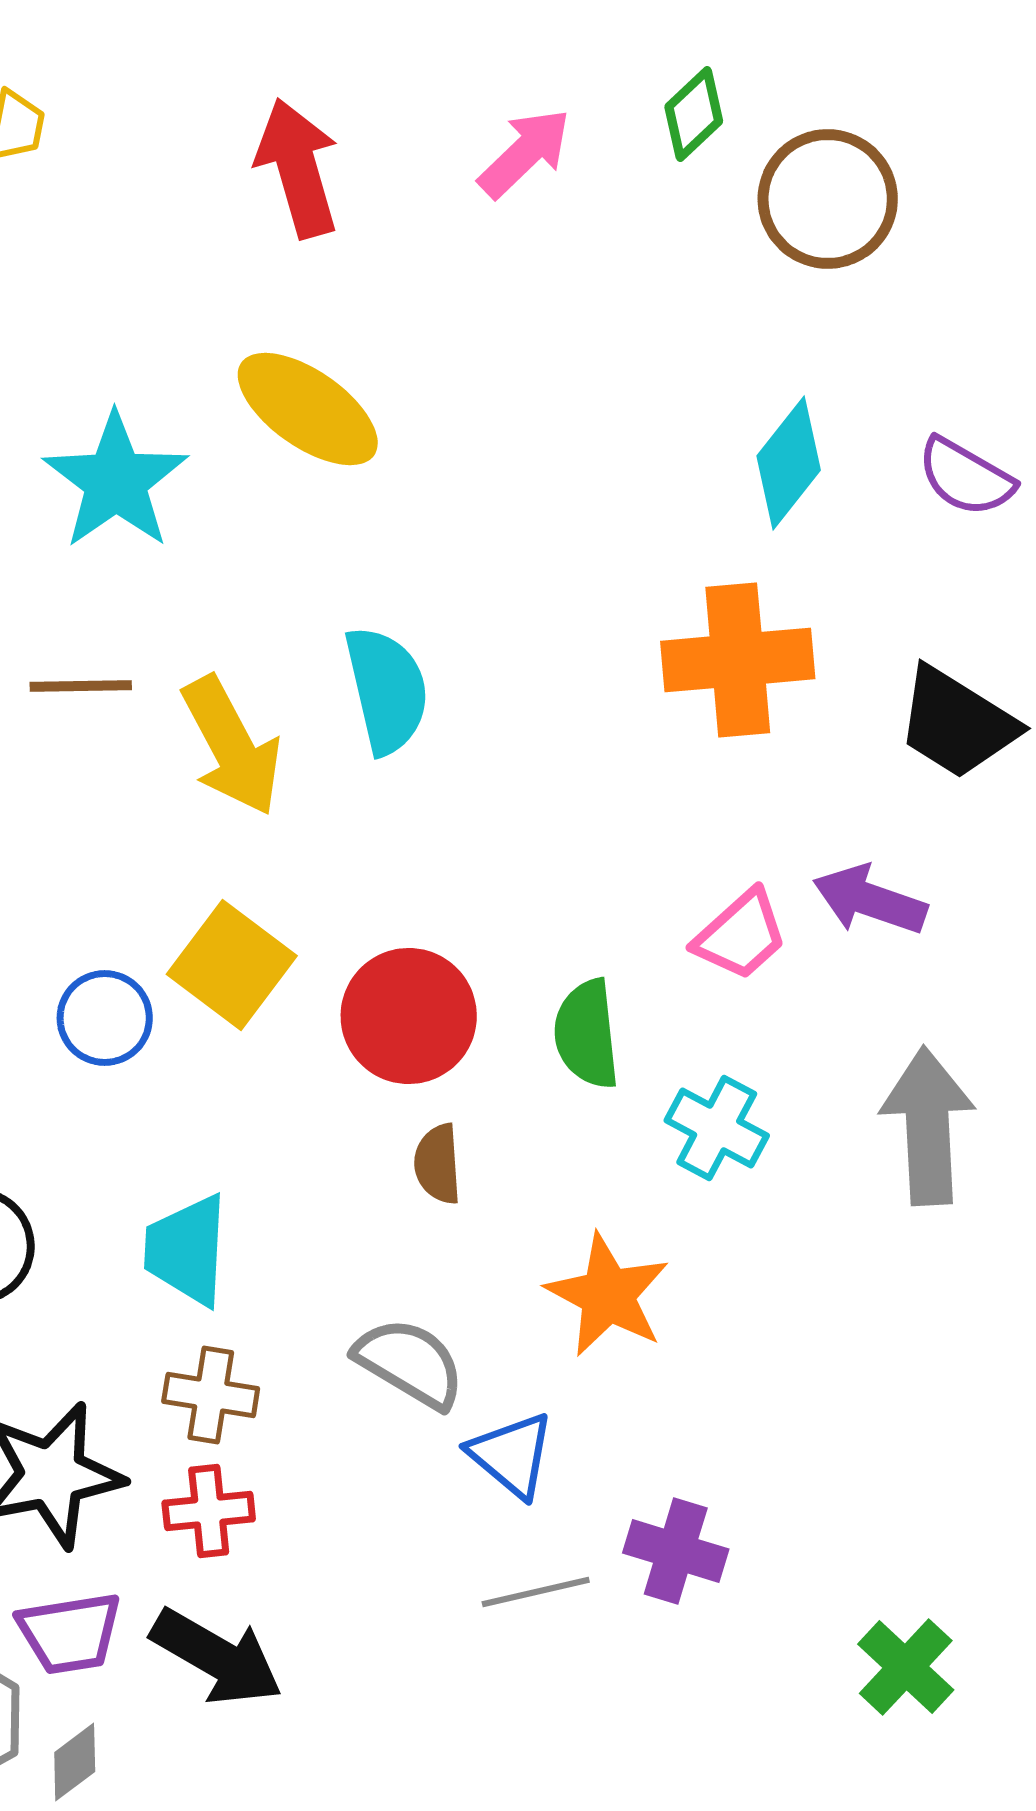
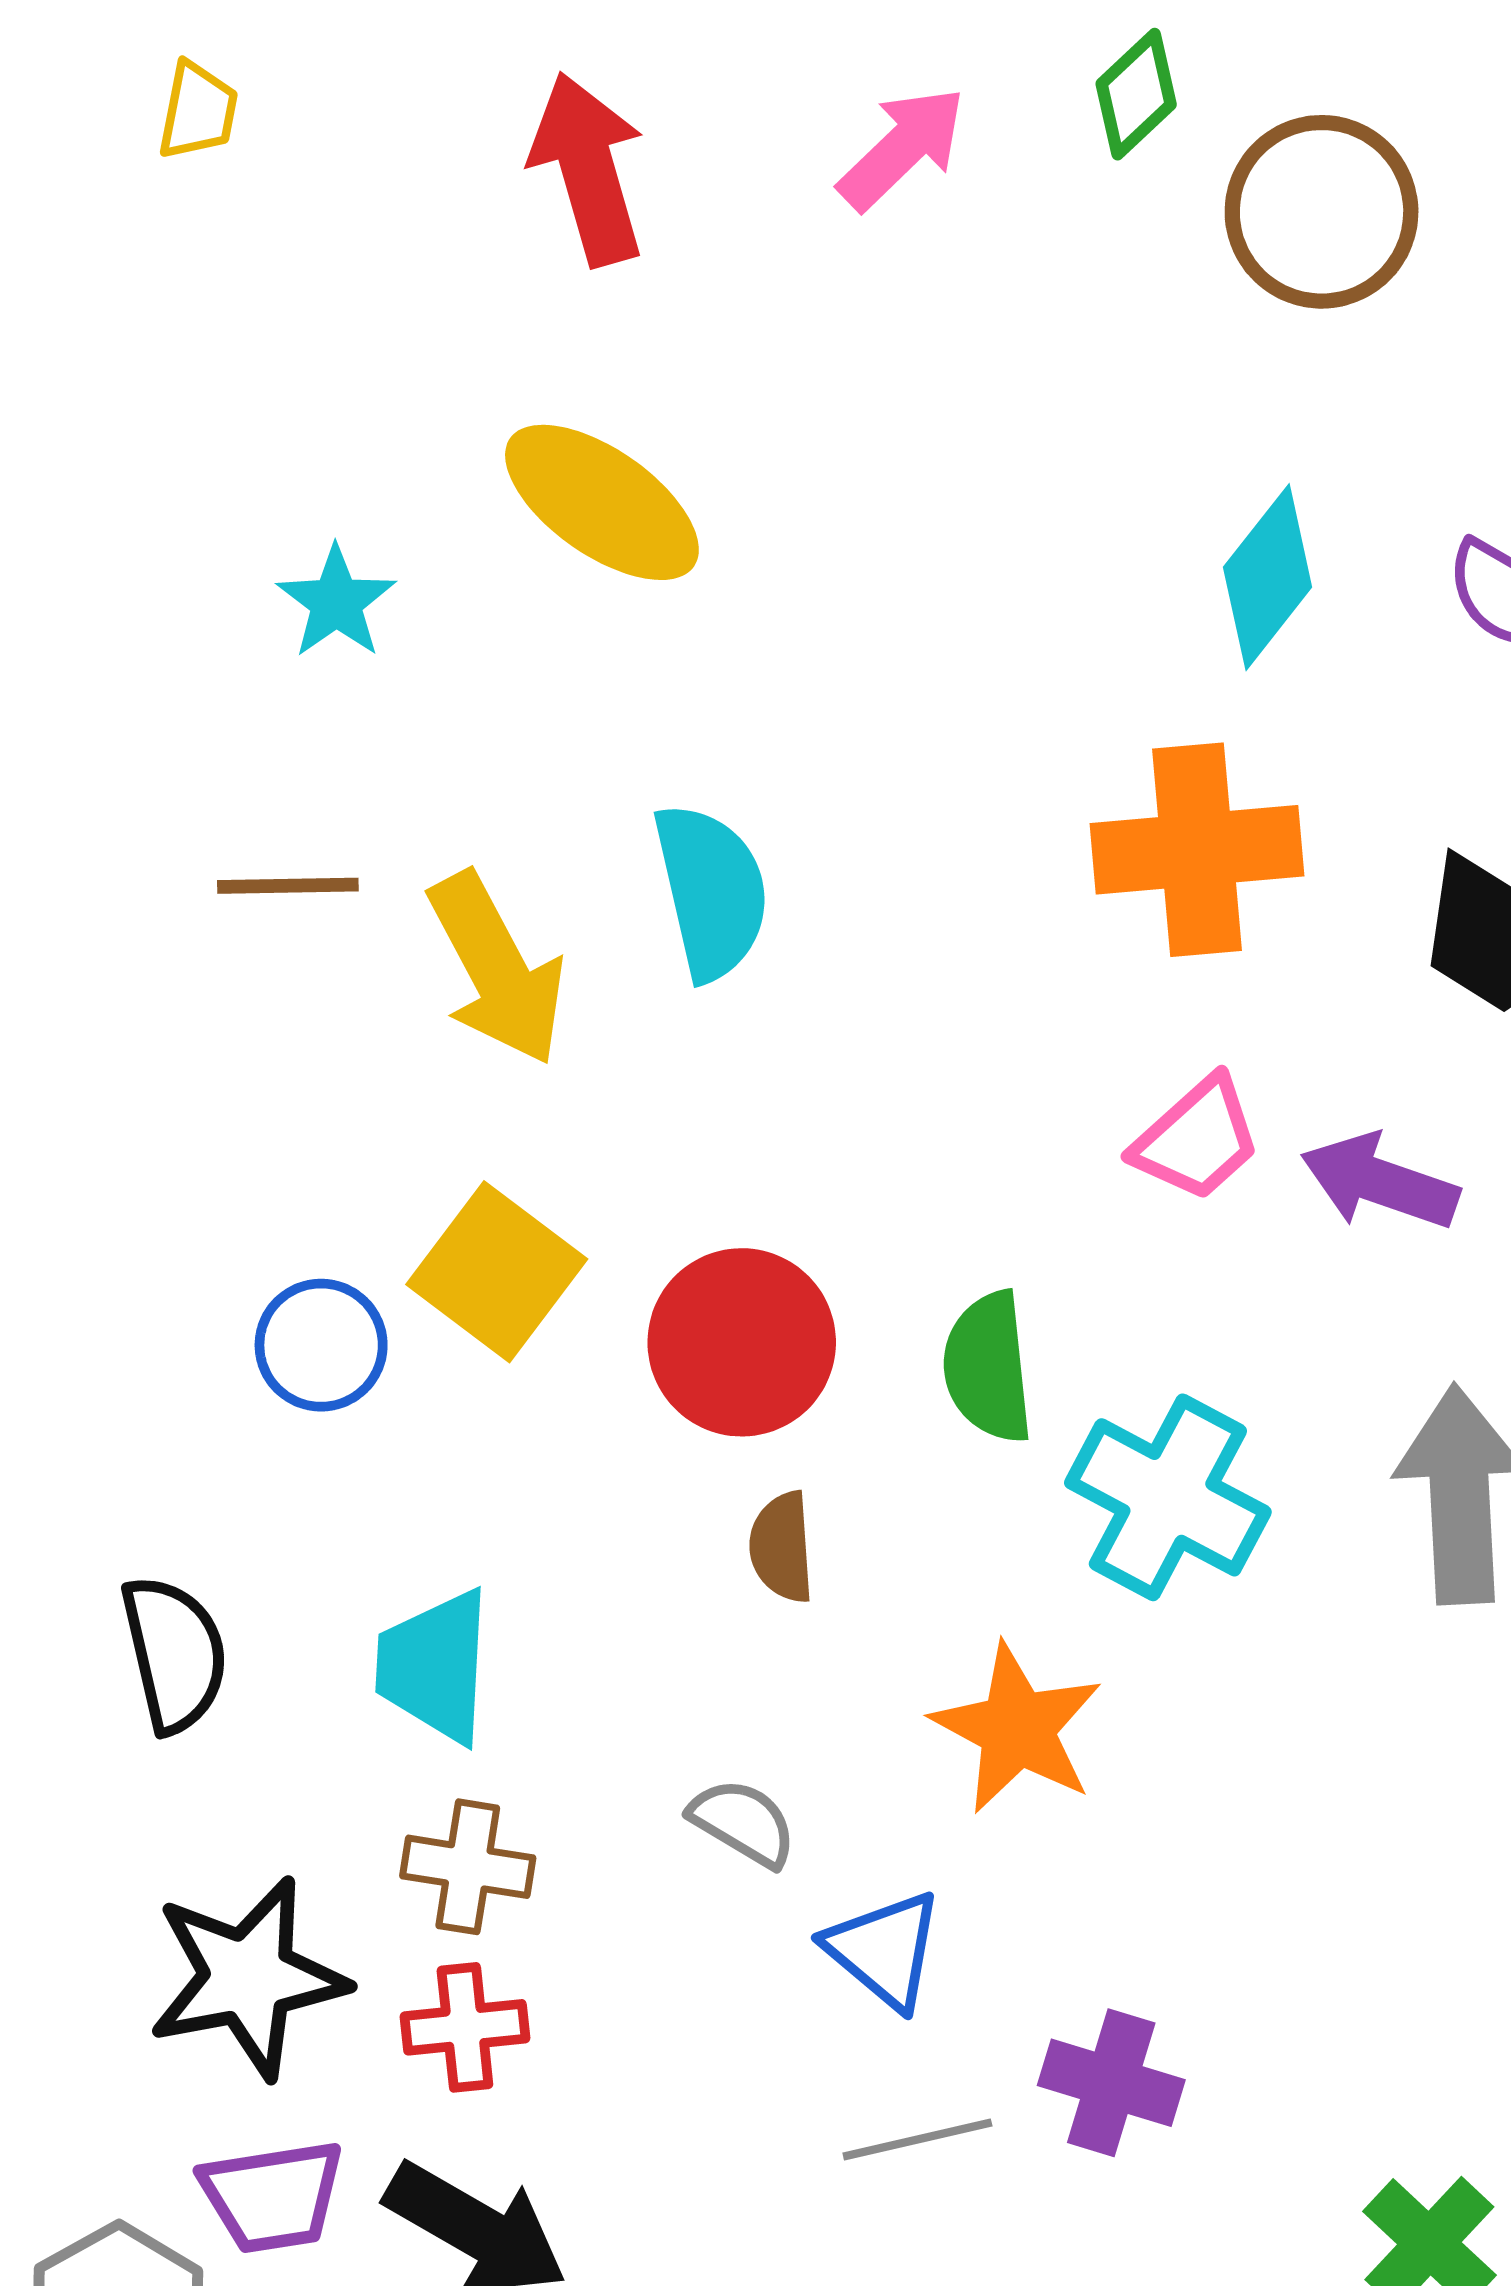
cyan star: (116, 481) -> (336, 602), size x0.6
pink trapezoid: (741, 935) -> (1197, 1139), moved
cyan cross: (717, 1128) -> (1168, 1497), size x1.4
gray semicircle: (410, 1363) -> (743, 1823), size x0.7

